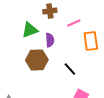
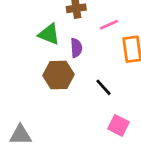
green triangle: (30, 30) -> (49, 34), turned 42

